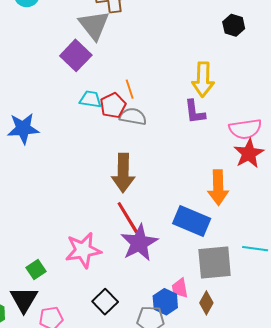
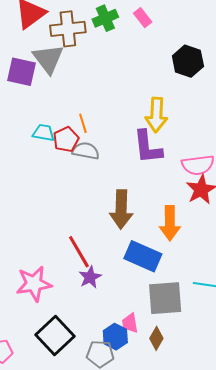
black hexagon: (234, 25) -> (188, 61), size x1.4
purple square: (76, 55) -> (22, 72), moved, turned -32
purple L-shape: (195, 112) -> (148, 147), size x1.4
brown arrow: (123, 173) -> (121, 209), moved
purple star: (139, 243) -> (90, 277), size x0.6
black square: (105, 302) -> (55, 336), size x1.5

